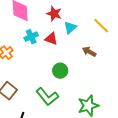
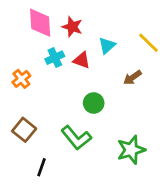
red star: (54, 14) -> (72, 27), moved
brown arrow: (89, 52) -> (132, 78), turned -64

